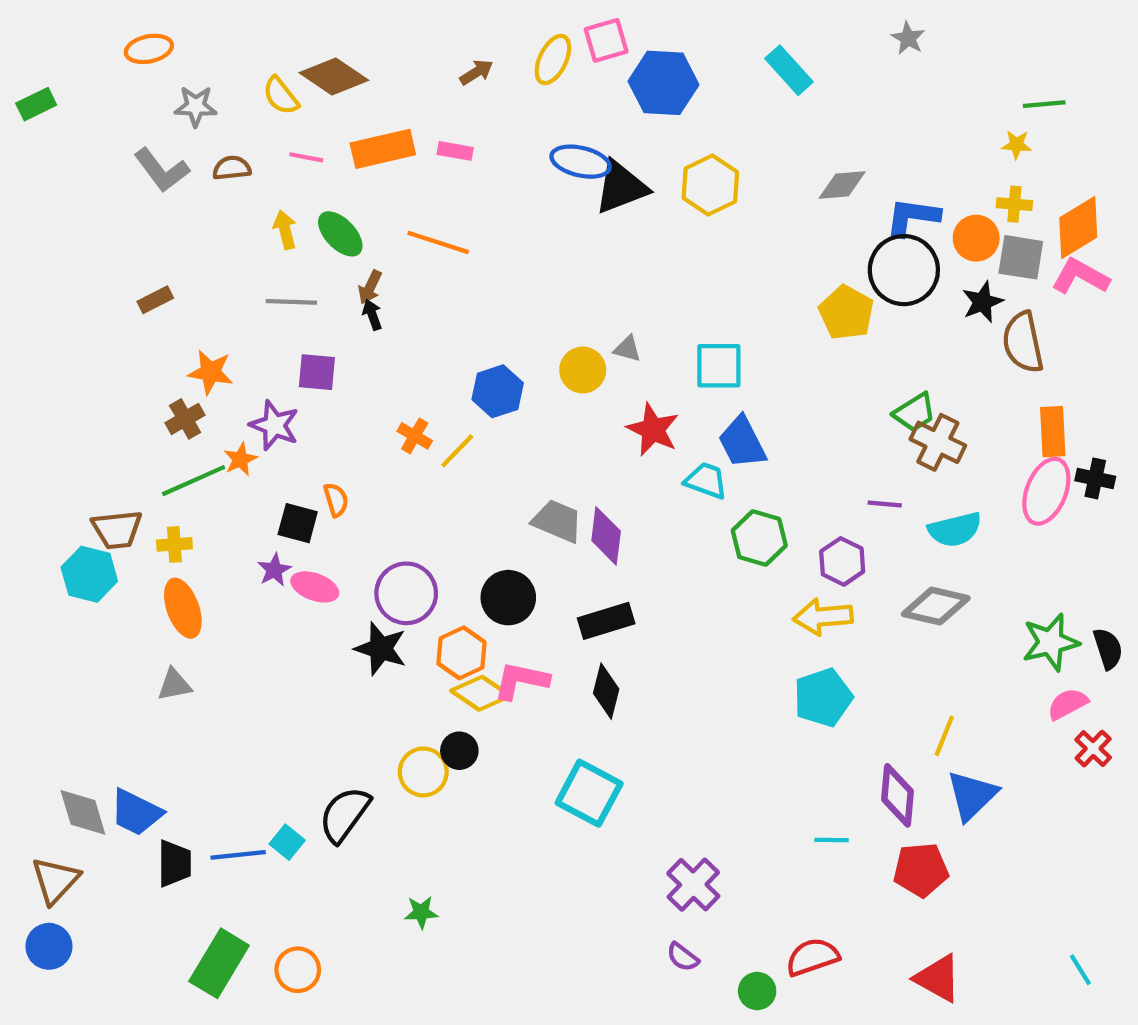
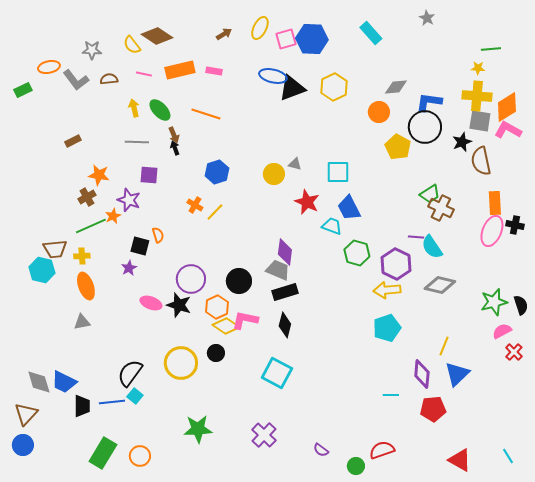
pink square: (606, 40) -> (286, 39), moved
orange ellipse: (149, 49) -> (49, 67), moved
green rectangle: (36, 104) -> (23, 90), moved
yellow cross: (1014, 204) -> (477, 96), size x1.8
orange circle: (976, 238) -> (379, 112), moved
brown arrow: (370, 287) -> (174, 135), turned -49
blue hexagon: (498, 391) -> (217, 172), moved
gray trapezoid: (557, 521) -> (278, 270), moved
cyan semicircle: (955, 530) -> (432, 247), moved, turned 70
purple hexagon: (842, 561) -> (396, 264), size x1.4
pink ellipse: (315, 587) -> (151, 303), moved
yellow circle: (423, 772) -> (181, 363), moved, size x1.4
black semicircle: (345, 814) -> (130, 373), moved
purple cross: (693, 885) -> (264, 435), moved
green star: (421, 912) -> (198, 429), size x1.8
red triangle: (938, 978) -> (460, 460), moved

